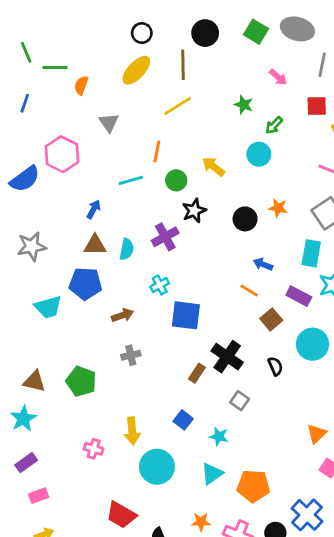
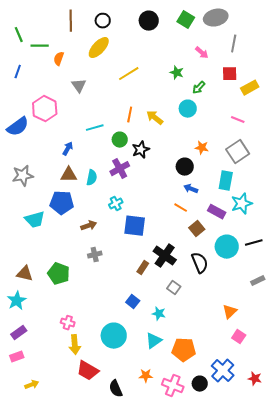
gray ellipse: (297, 29) -> (216, 18), turned -30
brown line: (183, 65) -> (71, 21), moved
orange line: (157, 151) -> (130, 115), moved
green circle: (176, 180) -> (120, 140), moved
black circle: (245, 219) -> (185, 167), moved
black semicircle: (275, 366) -> (200, 263), size x1.5
yellow arrow: (132, 431) -> (75, 345), moved
pink rectangle: (39, 496) -> (17, 357), moved

